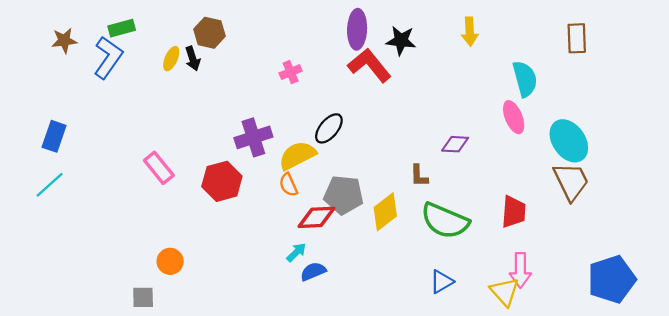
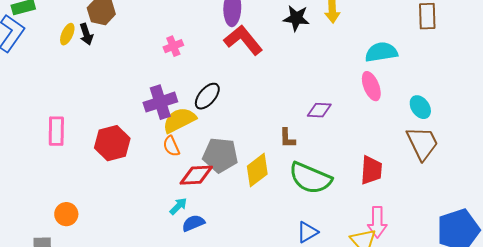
black star: (401, 41) -> (296, 18), moved
cyan semicircle: (525, 79) -> (381, 52), turned -84
purple cross: (253, 137) -> (160, 102), moved
cyan ellipse: (569, 141) -> (420, 107), size x0.6
pink rectangle: (159, 168) -> (56, 131), turned 40

